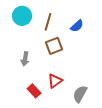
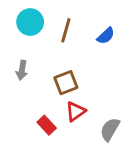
brown square: (54, 46) -> (66, 83), moved
gray arrow: (25, 59) -> (22, 70), moved

